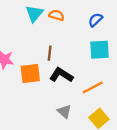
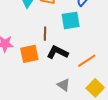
cyan square: (99, 50) -> (71, 20), moved

